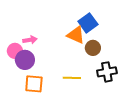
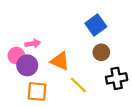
orange triangle: (76, 35) -> (60, 61), moved
yellow line: (72, 78) -> (78, 85), turned 42

